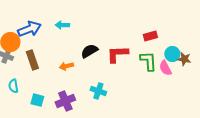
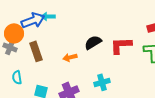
cyan arrow: (62, 25) -> (48, 16), moved
cyan cross: (98, 91) -> (102, 82), turned -35

